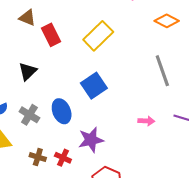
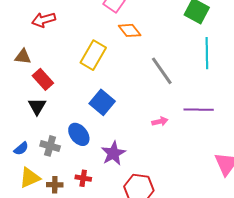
orange diamond: (167, 21) -> (130, 30), moved, turned 40
red rectangle: (51, 35) -> (43, 79), moved
brown cross: (38, 157) -> (55, 185), moved
red cross: (63, 158) -> (83, 178), moved

